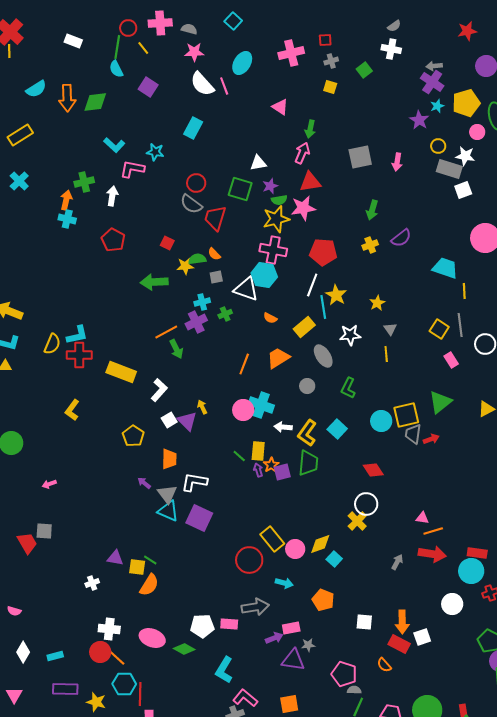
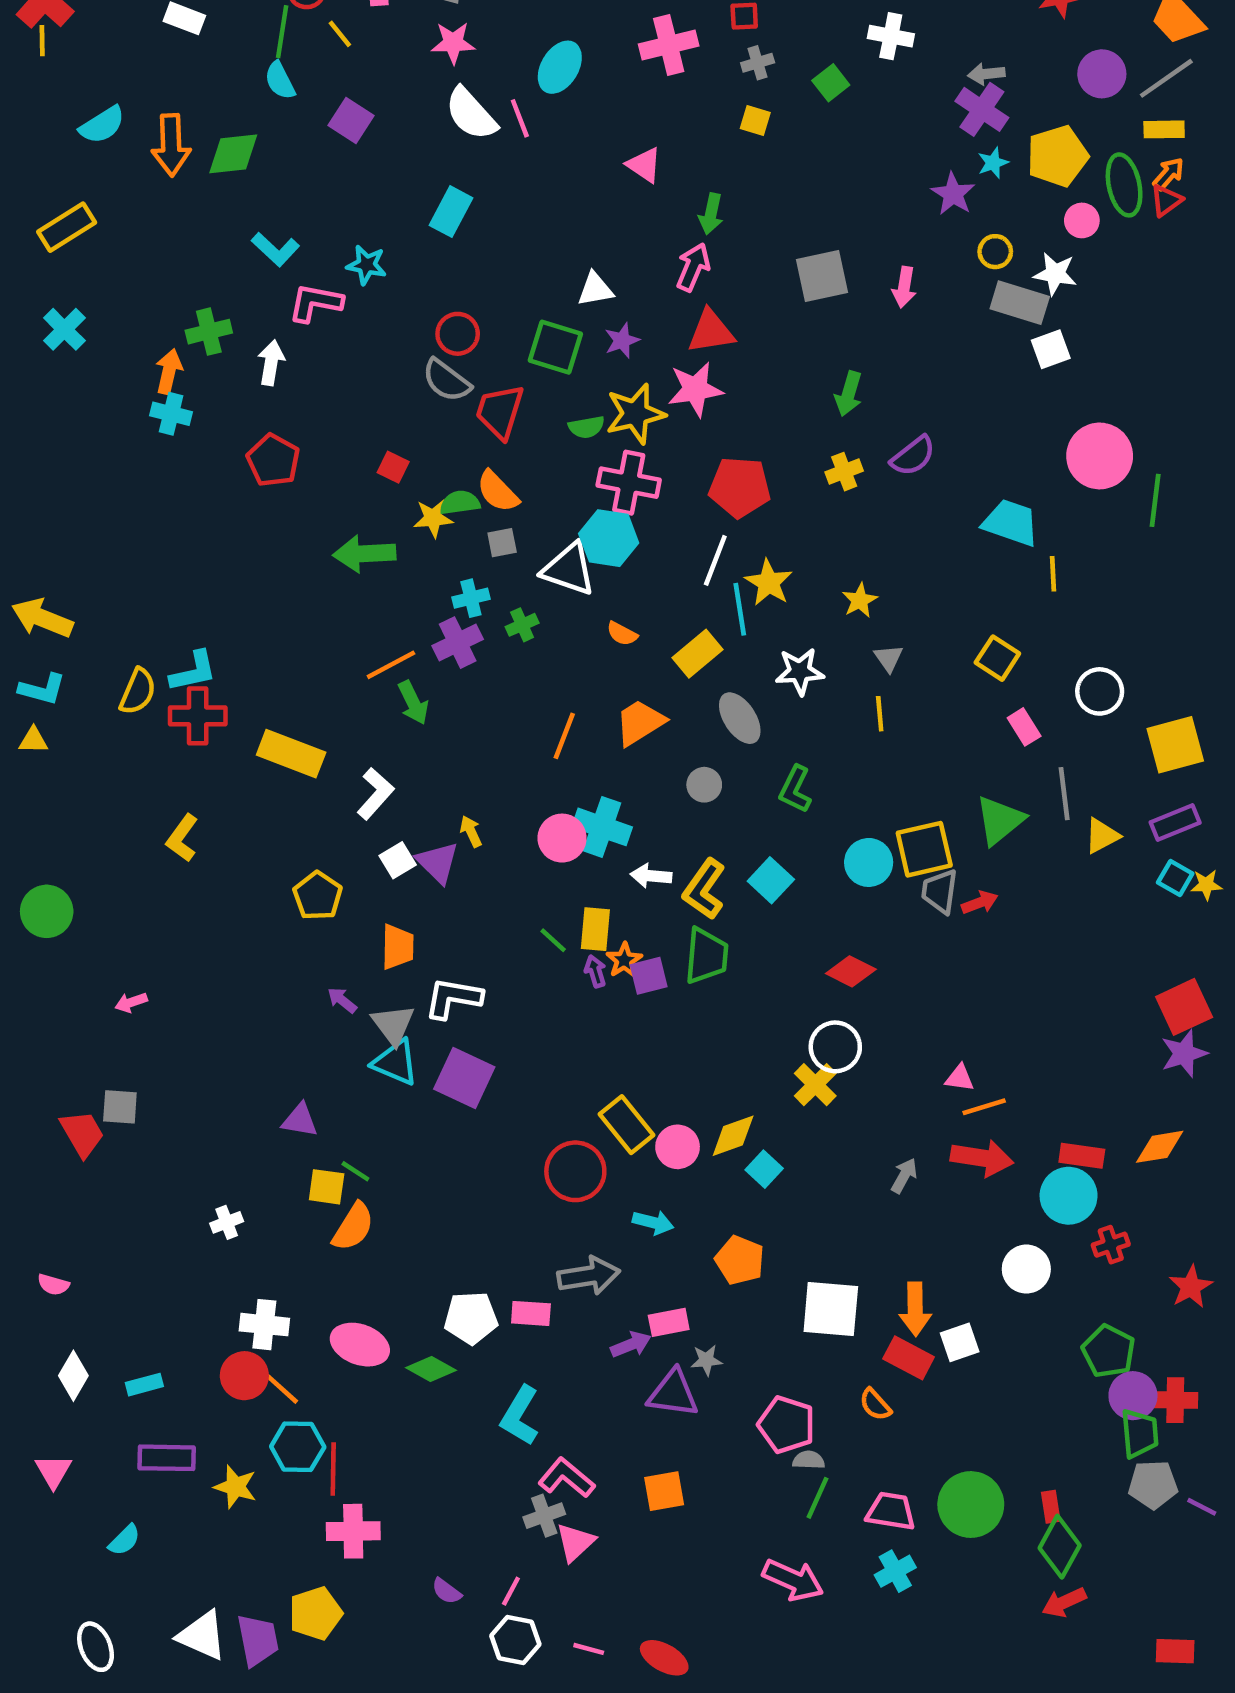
green semicircle: (279, 200) -> (586, 427), moved
orange semicircle: (214, 254) -> (498, 492), size x1.5
gray line: (460, 325) -> (1064, 794), moved
red diamond: (373, 470) -> (851, 971), turned -30
purple triangle: (115, 558) -> (300, 1120), moved
white square: (364, 622) -> (831, 1309), size x1.6

